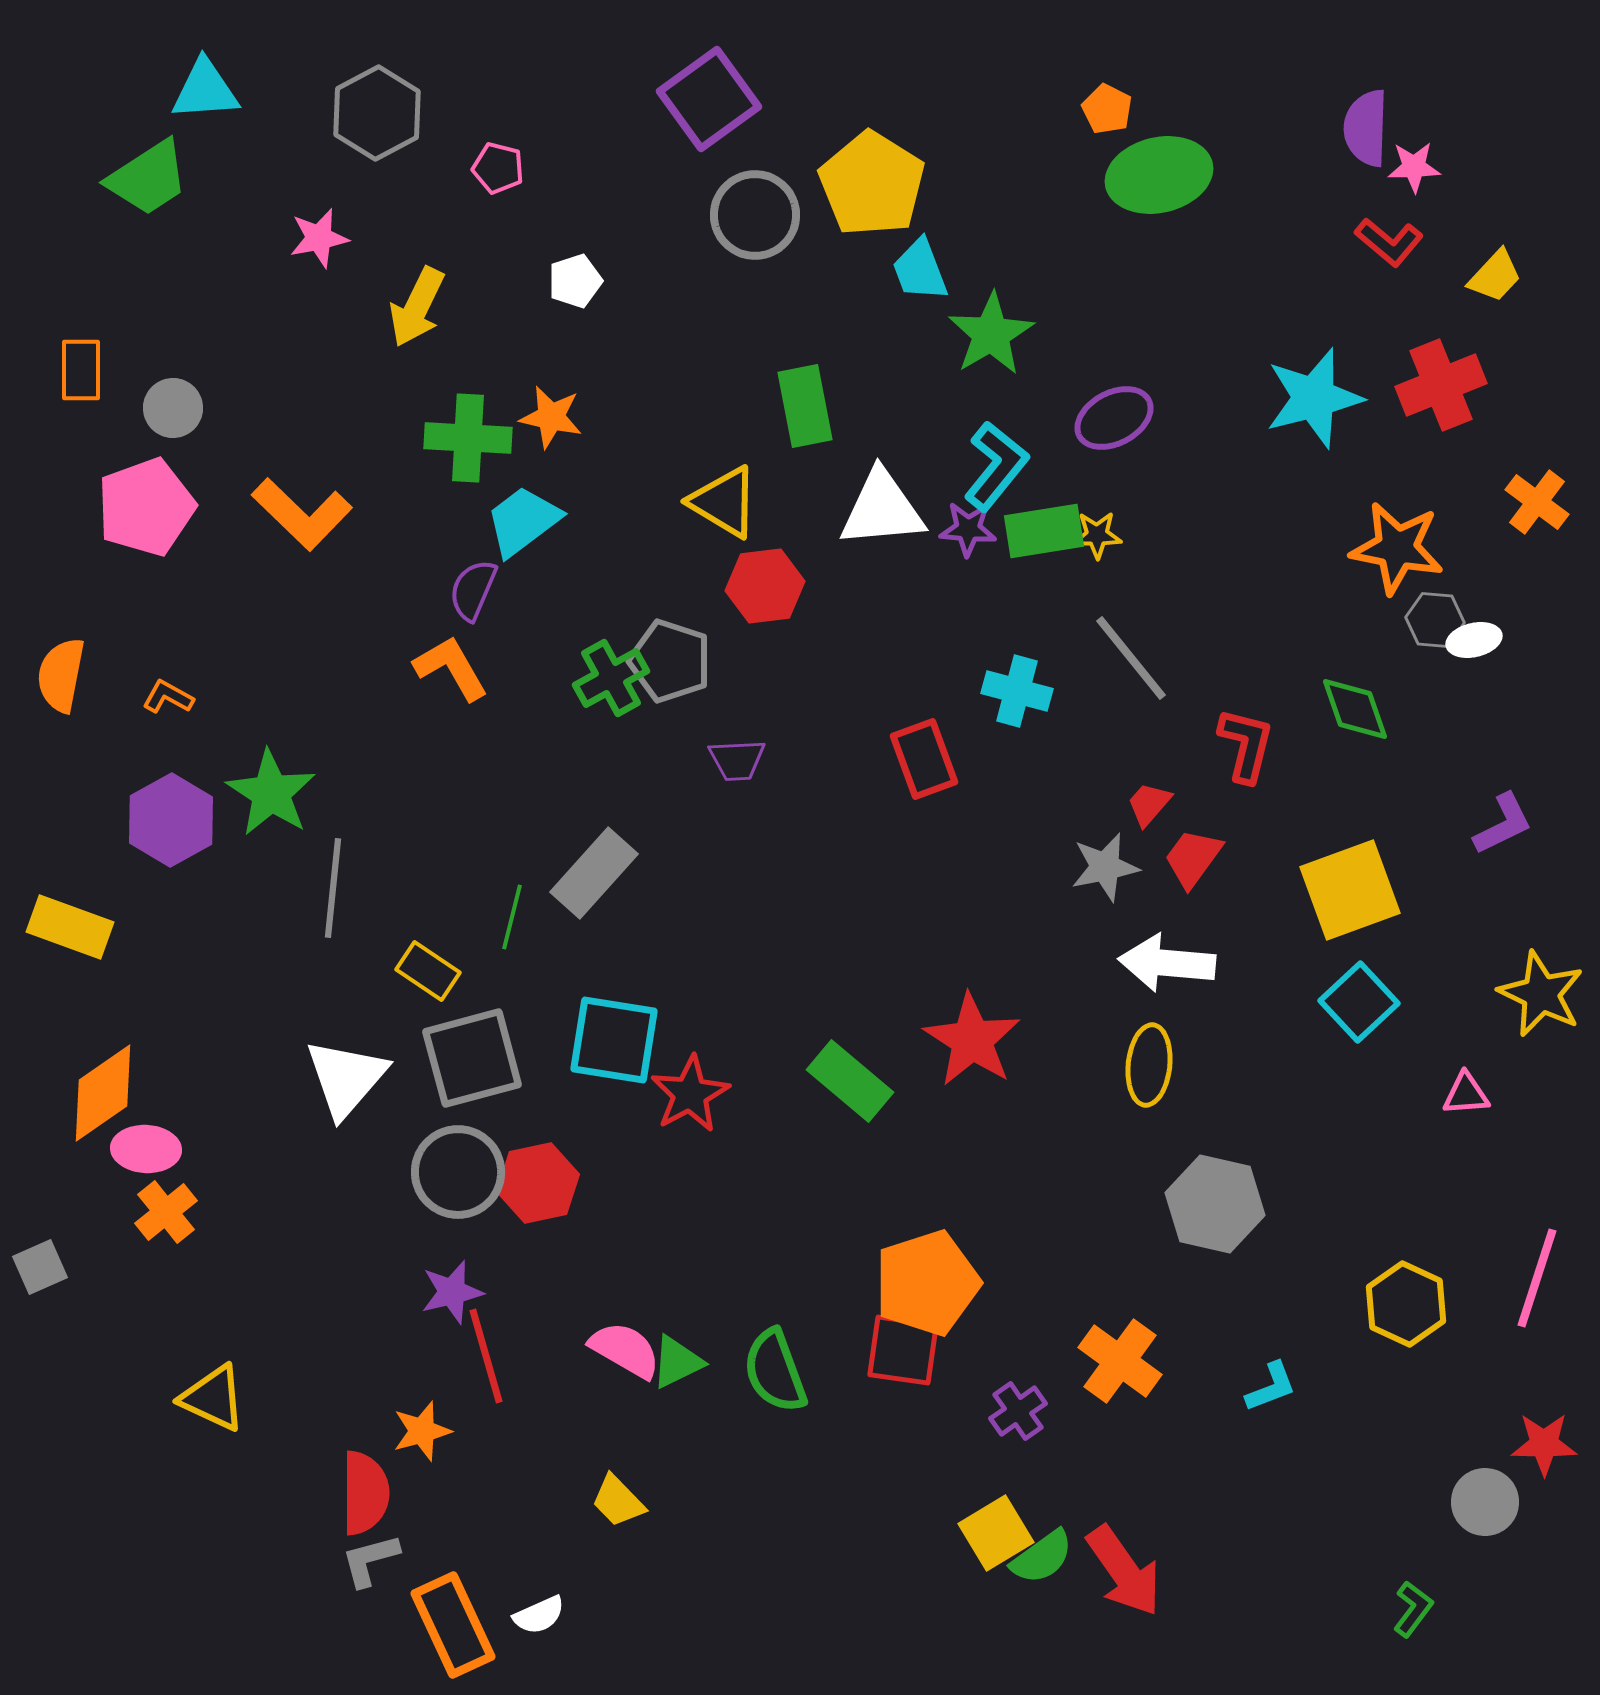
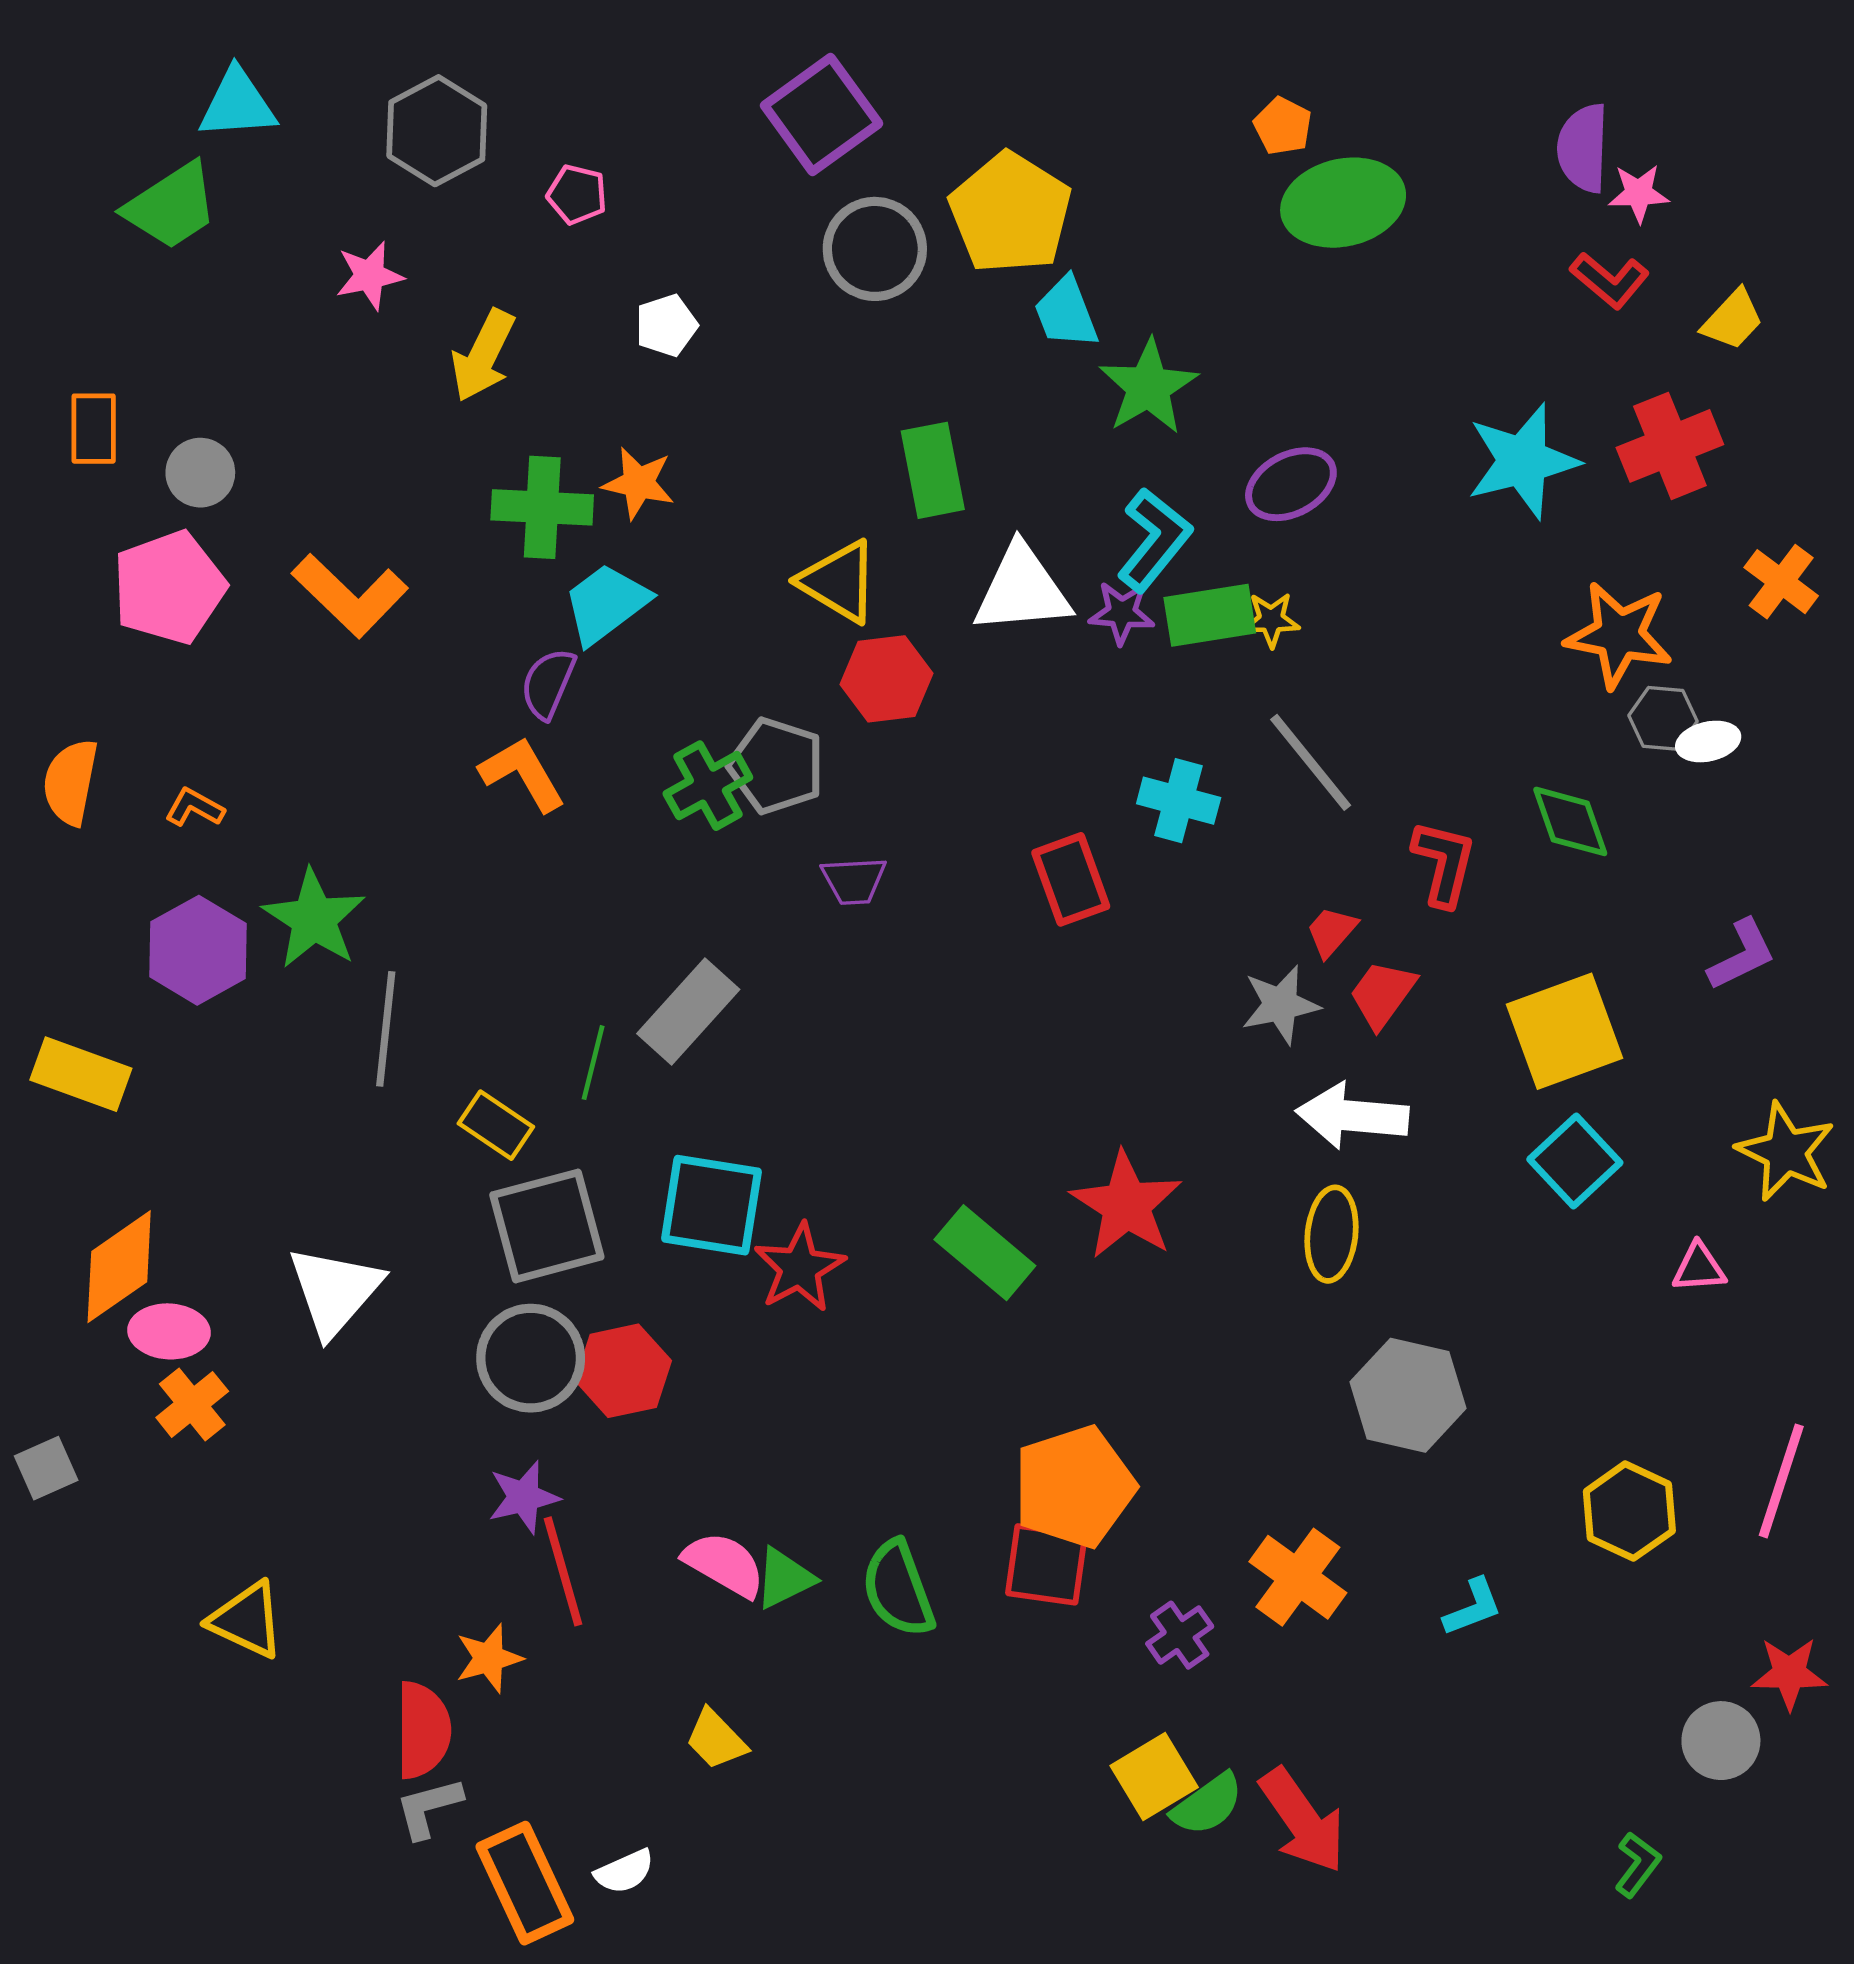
white triangle: (346, 1078) -> (335, 1291), moved

